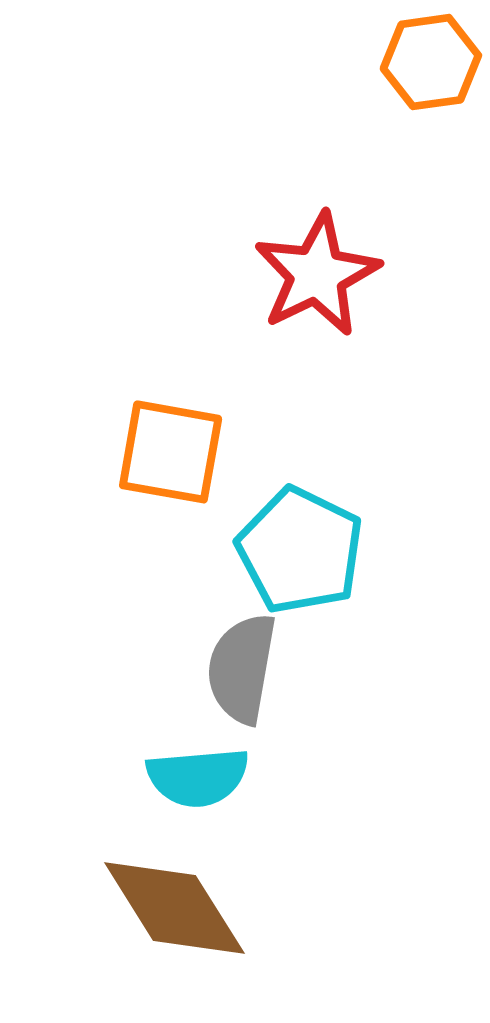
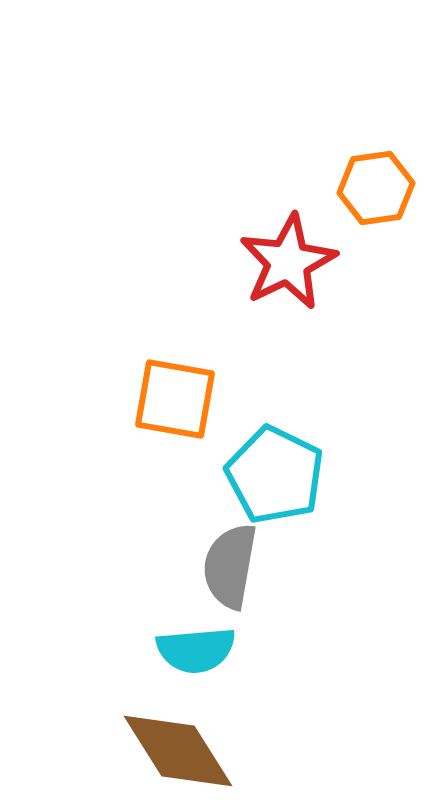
orange hexagon: (431, 62) -> (376, 188), moved

